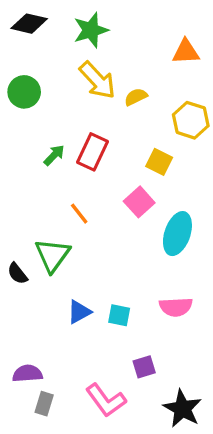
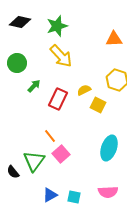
yellow semicircle: (136, 97) -> (84, 90), moved
green arrow: (54, 155) -> (34, 86), moved
pink square: (139, 202) -> (61, 154), moved

